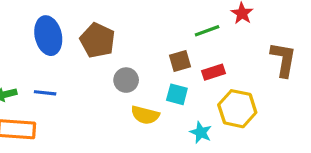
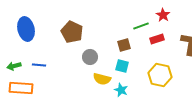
blue ellipse: (48, 36) -> (26, 29), moved
red rectangle: (213, 72) -> (157, 39), moved
cyan star: (201, 132) -> (121, 90), moved

